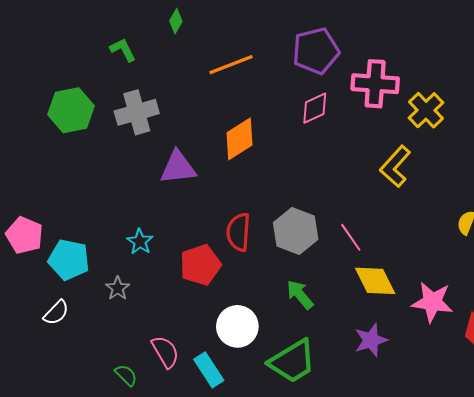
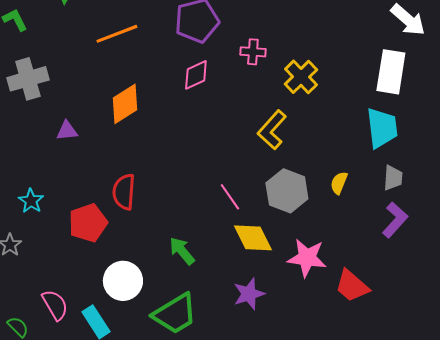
pink cross: (375, 84) -> (253, 52), size x0.6
purple triangle: (178, 167) -> (67, 131), size x0.6
gray hexagon: (296, 231) -> (287, 191), moved

